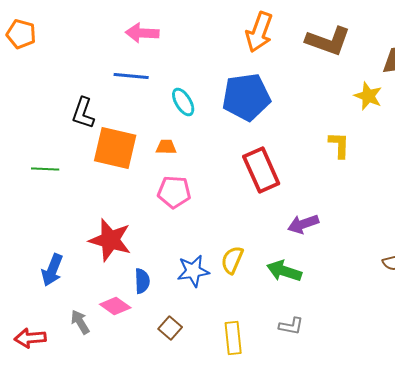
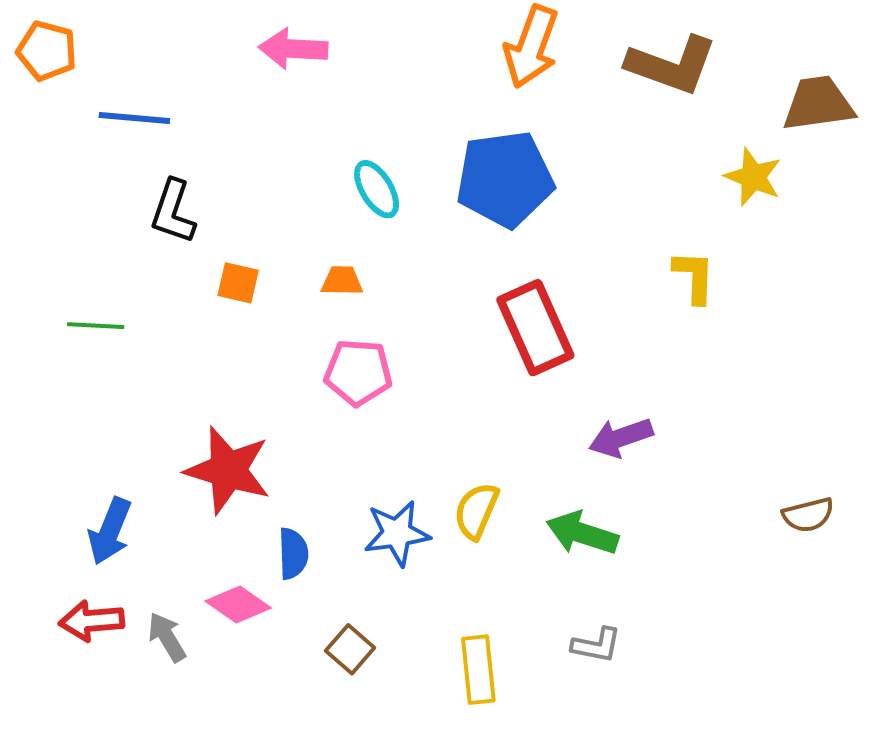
blue line: (131, 76) -> (134, 118), moved
orange square: (115, 148) -> (238, 283), size x0.5
red arrow: (30, 338) -> (92, 621), moved

